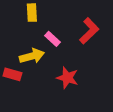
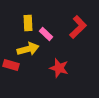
yellow rectangle: (32, 13) -> (28, 23), moved

